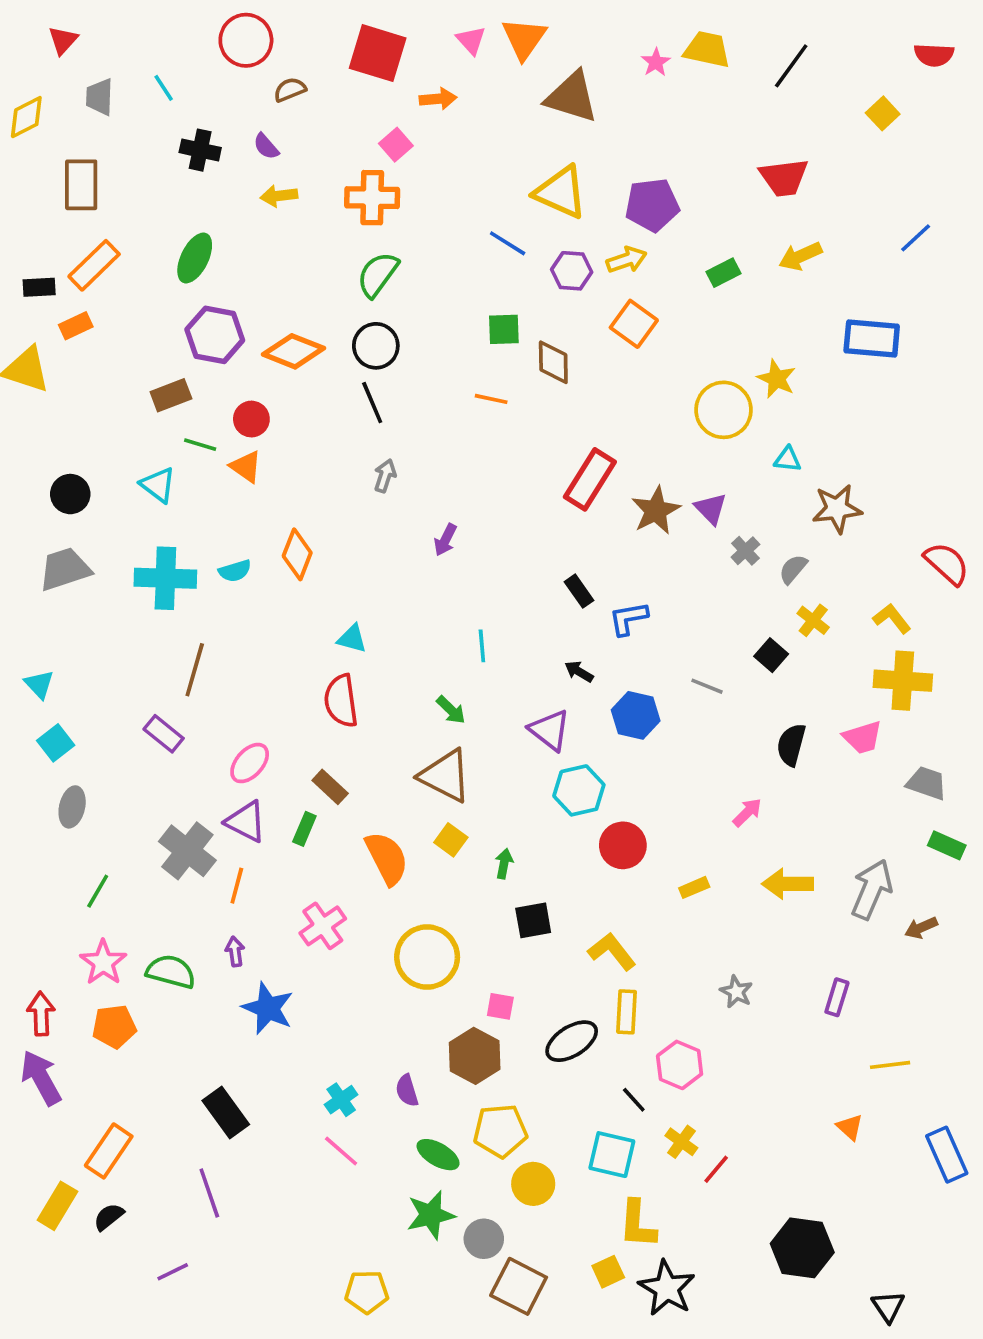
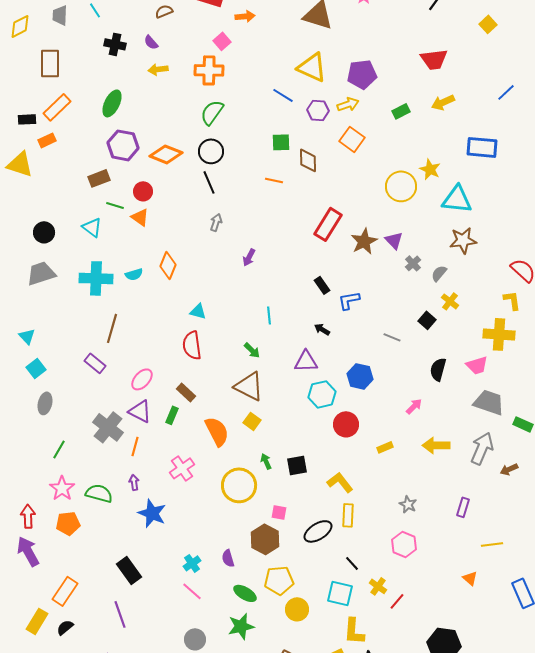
cyan triangle: (788, 459) -> (457, 199), moved, size x2.0
yellow L-shape: (892, 618) -> (512, 300), moved, turned 30
blue hexagon: (636, 715) -> (360, 376), moved
purple triangle: (550, 730) -> (306, 361), turned -40
gray trapezoid: (927, 783) -> (489, 402), moved, size x1.4
green arrow: (504, 864) -> (266, 461), moved, turned -35
pink hexagon: (680, 1065) -> (404, 544), moved
gray circle: (484, 1239) -> (195, 639), moved

